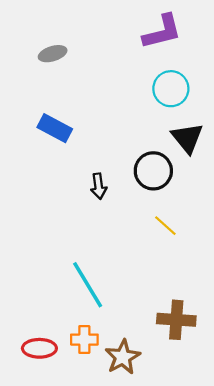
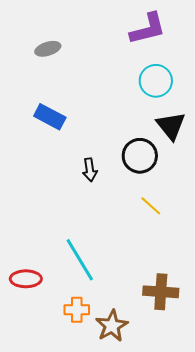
red ellipse: (39, 348) -> (26, 279), moved

